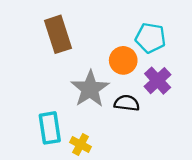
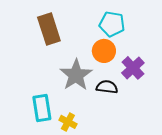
cyan pentagon: (150, 38) -> (112, 24), moved

